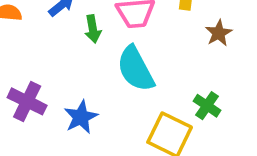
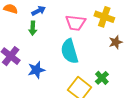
green arrow: (93, 29) -> (33, 28), moved

